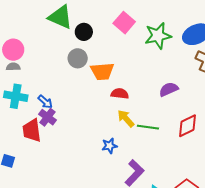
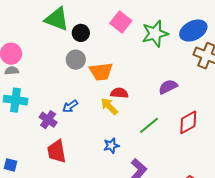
blue arrow: (45, 102) -> (70, 106), moved, turned 105
yellow arrow: (126, 118) -> (109, 106), moved
green line: (148, 127) -> (149, 125), turned -45
red trapezoid: (32, 130) -> (57, 151), moved

